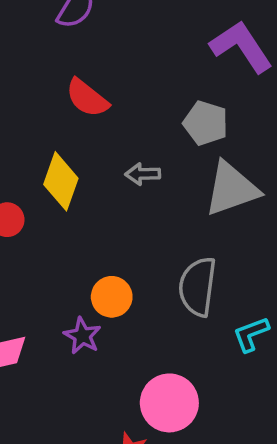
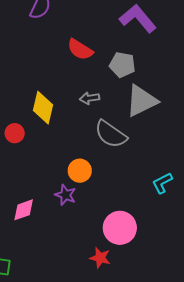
red semicircle: (87, 98) -> (80, 50), moved
gray semicircle: (198, 287) -> (111, 134), moved, turned -56

